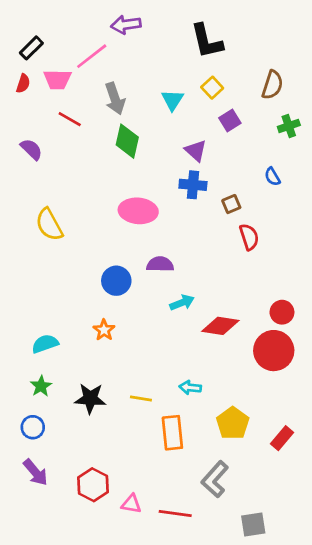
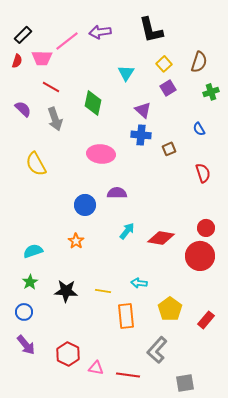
purple arrow: (126, 25) -> (100, 32), moved
yellow square: (212, 88) -> (164, 64), moved
gray arrow: (115, 99) -> (55, 119), moved
red semicircle: (249, 237) -> (203, 173), moved
cyan arrow: (182, 303) -> (127, 231), moved, turned -30

